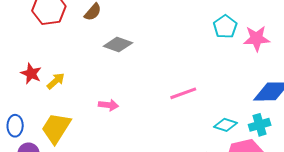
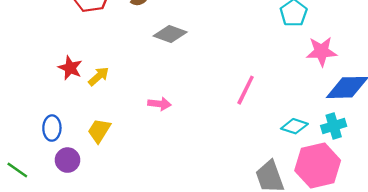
pink star: (257, 38) -> (322, 51), moved
pink line: (183, 93) -> (246, 90), turned -44
yellow trapezoid: (56, 128) -> (99, 131), size x0.7

